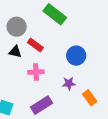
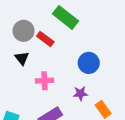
red rectangle: (35, 45) -> (45, 39), moved
black triangle: (15, 52) -> (22, 58), turned 40

